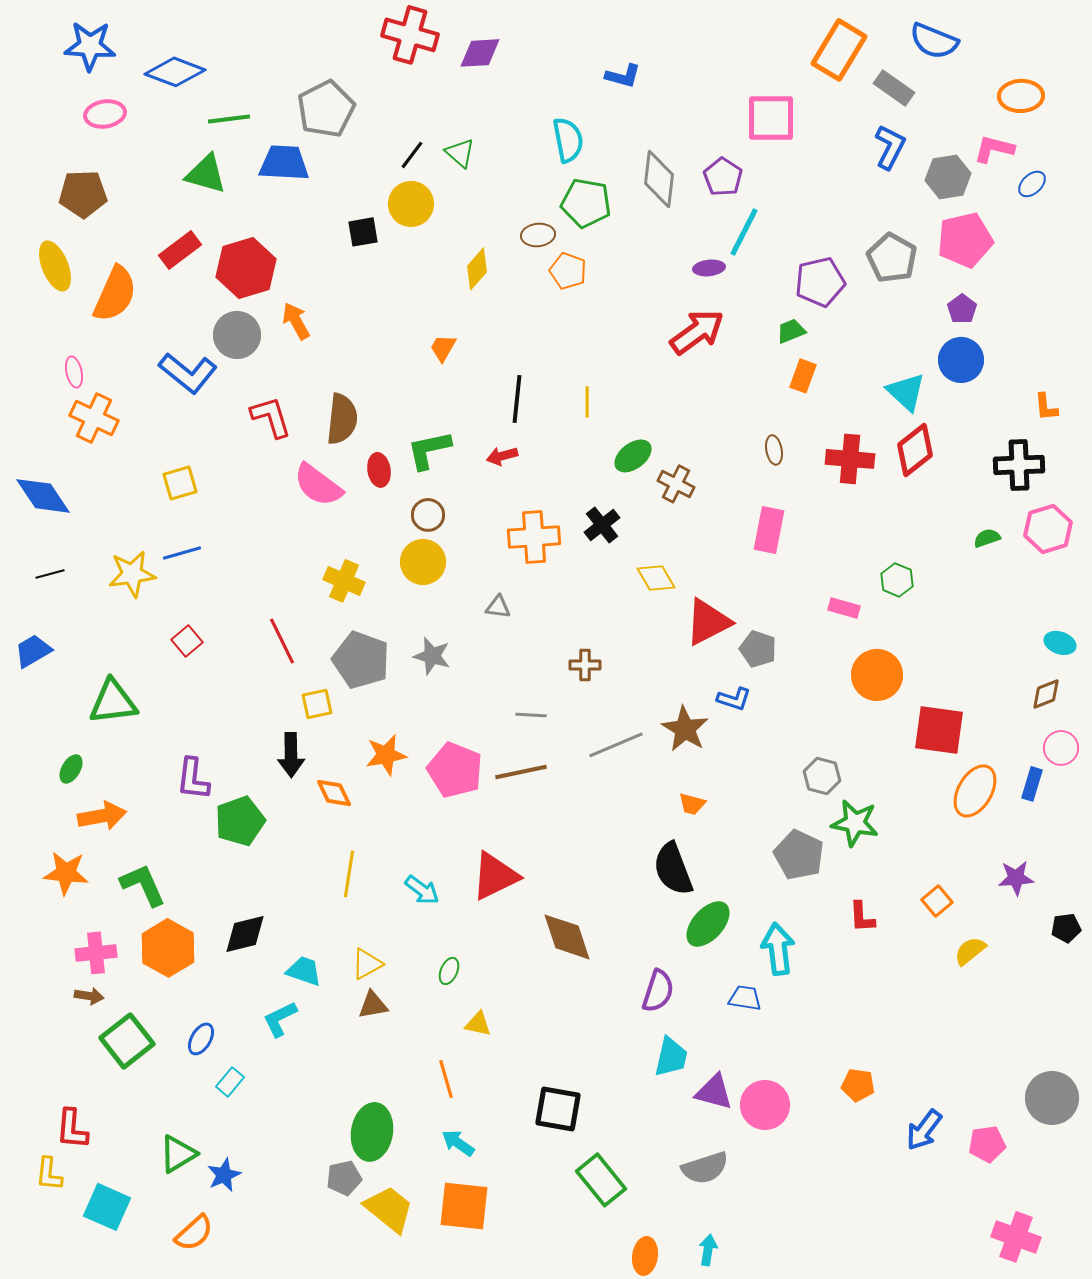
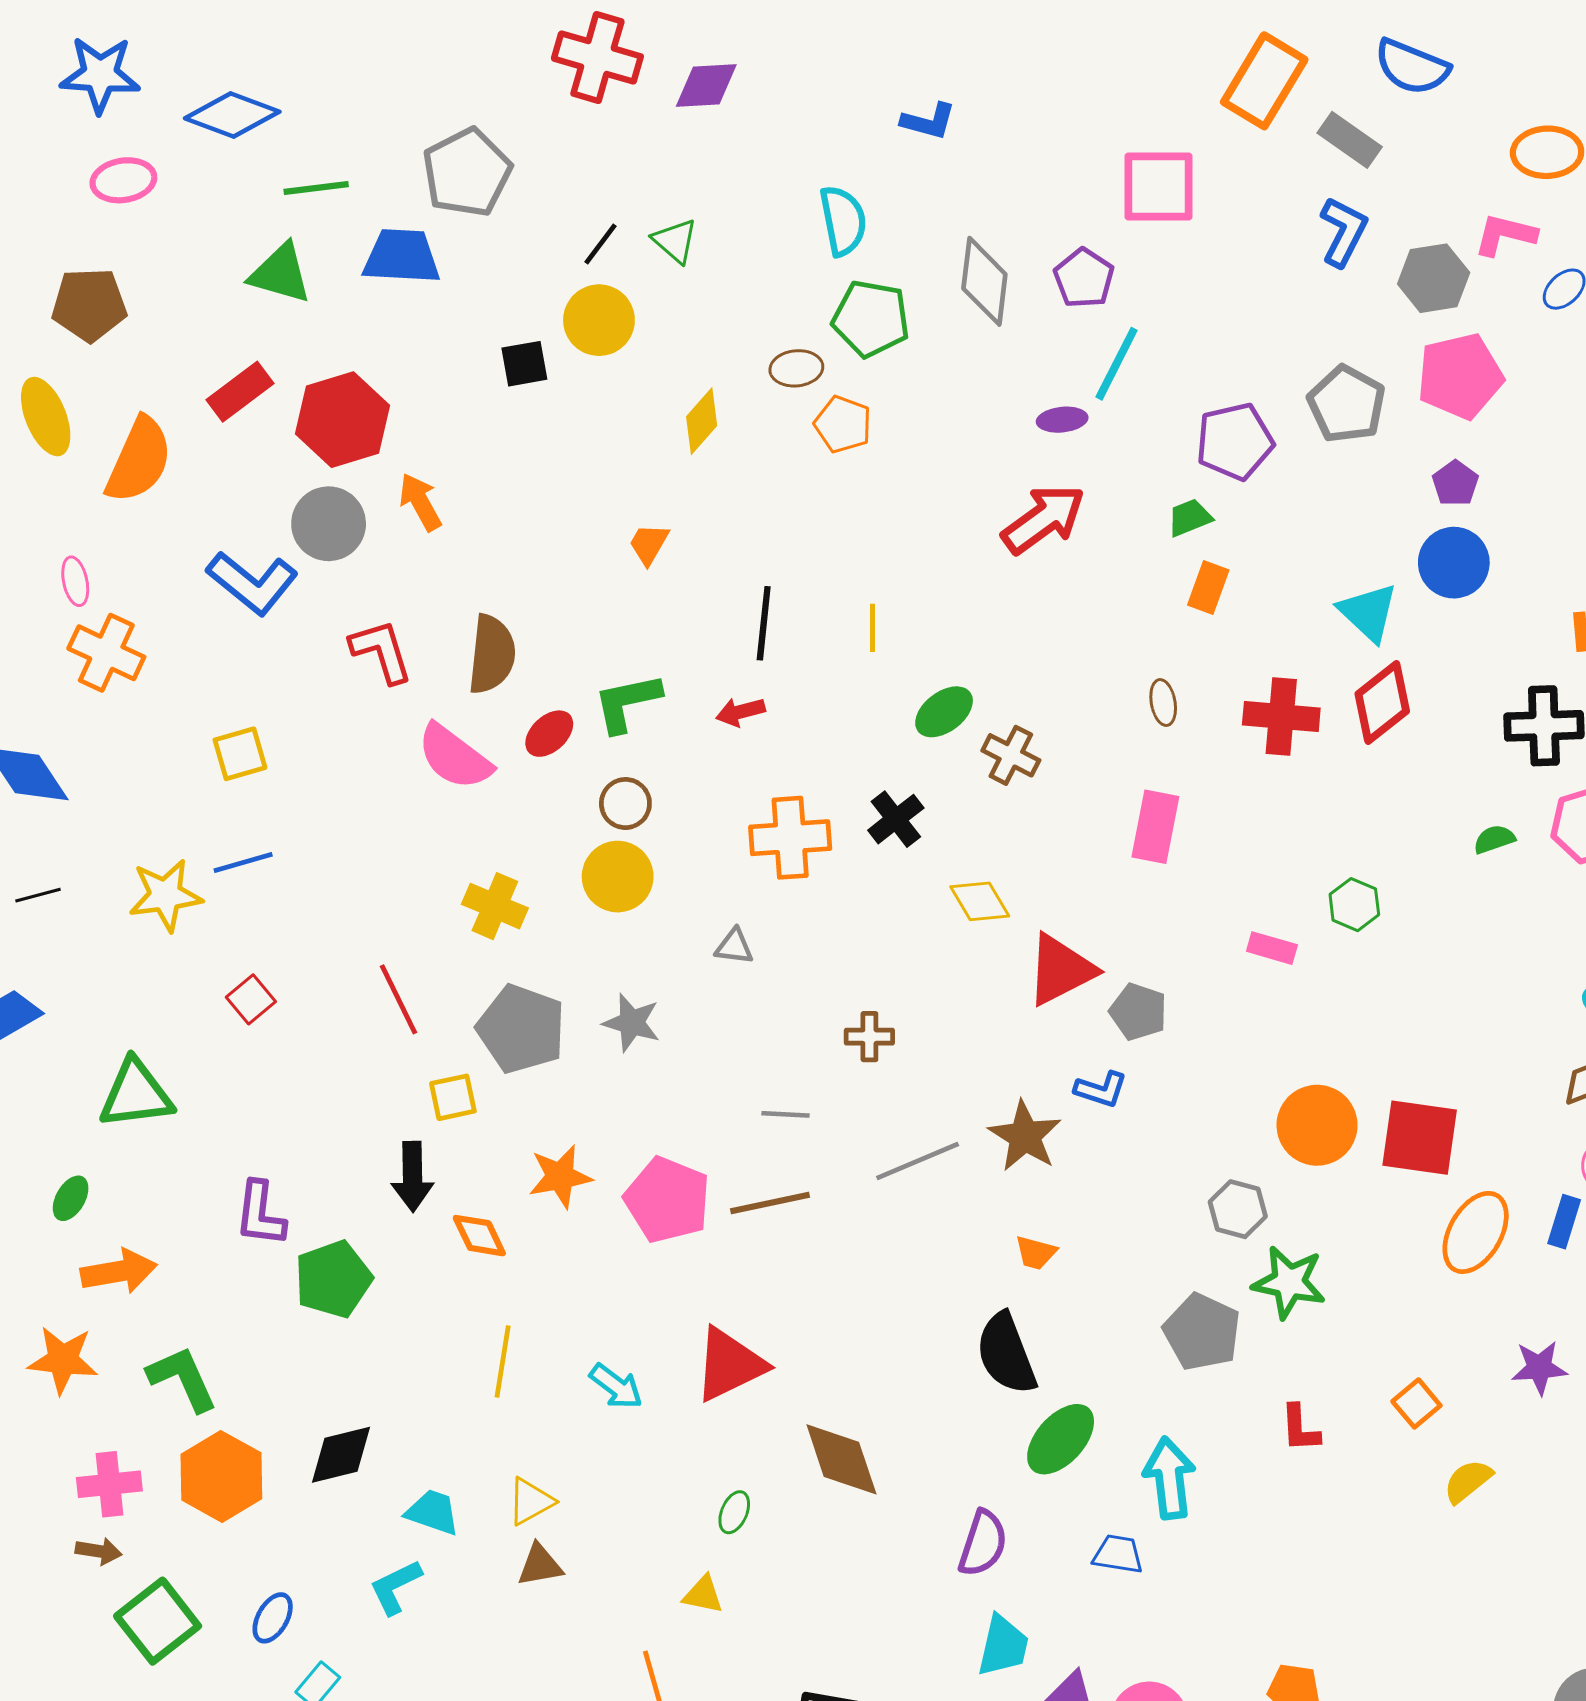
red ellipse: (379, 470) -> (549, 734), turned 56
orange circle: (877, 675) -> (1317, 1125), moved
green ellipse: (449, 971) -> (734, 1512), moved

